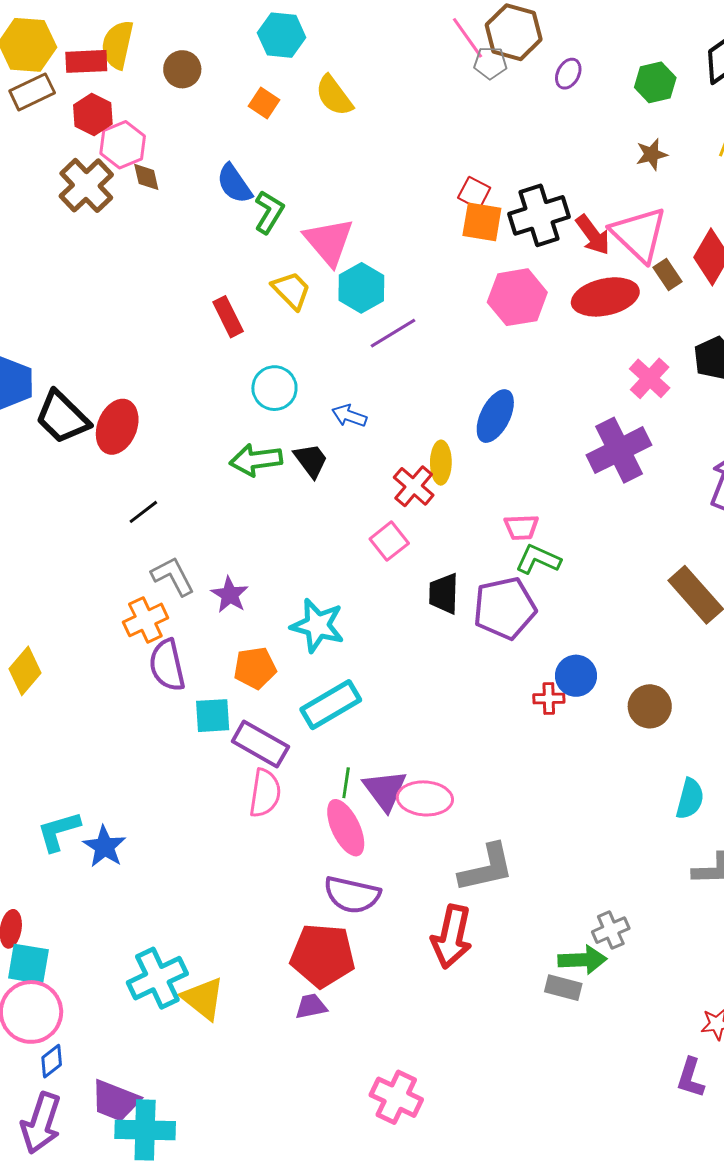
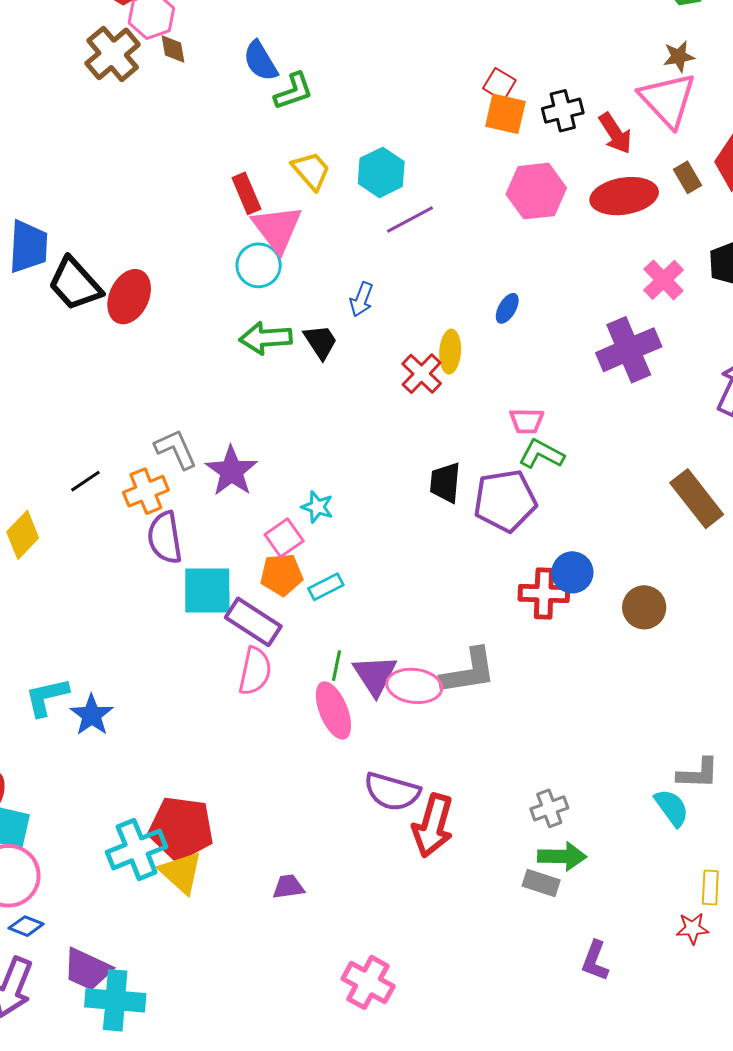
green L-shape: (269, 212) -> (293, 91), turned 36
black cross: (539, 215) -> (563, 111), size x0.7
pink triangle: (639, 234) -> (668, 100), moved
pink triangle: (329, 242) -> (277, 229), moved
cyan circle: (274, 388) -> (259, 265), moved
blue arrow: (349, 416) -> (361, 299), turned -92
blue ellipse: (495, 416) -> (507, 308), size x0.6
black line: (143, 512) -> (85, 481), moved
pink square: (389, 541) -> (284, 538), moved
purple star: (230, 595) -> (232, 471), size x1.4
cyan star: (317, 625) -> (317, 507), size x0.6
orange pentagon: (255, 668) -> (282, 575), moved
red cross: (549, 698) -> (544, 594), size x1.6
cyan rectangle: (331, 705) -> (326, 587), size x0.6
cyan square: (213, 716) -> (207, 591), size x1.4
cyan semicircle: (690, 799) -> (672, 808), moved, turned -54
gray L-shape: (486, 868) -> (468, 672), moved
purple semicircle: (352, 895) -> (392, 792), moved
gray cross: (611, 930) -> (549, 808), moved
red pentagon: (323, 956) -> (181, 828), moved
blue diamond: (52, 1061) -> (26, 926), turned 56
purple L-shape: (690, 1078) -> (595, 961), moved

